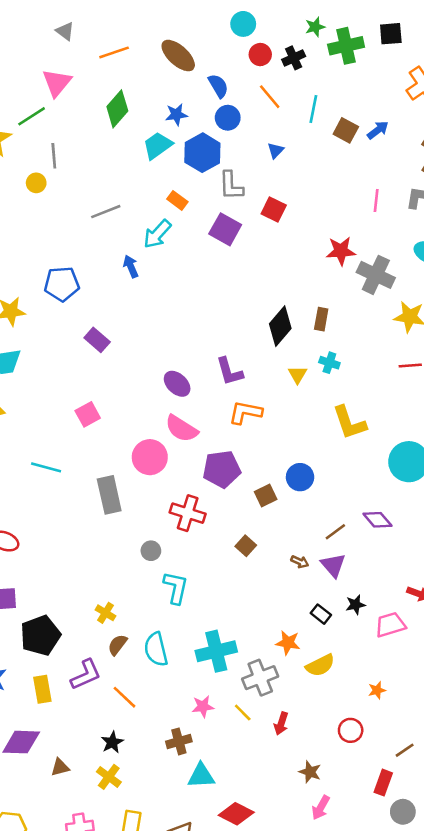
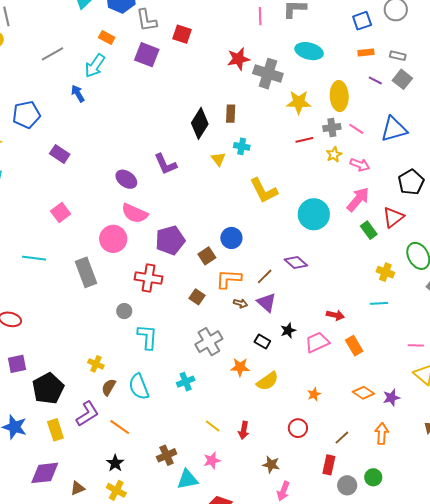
orange L-shape: (245, 412) -> (229, 279), moved
cyan cross: (216, 651) -> (186, 382), size x0.6
gray cross: (260, 678) -> (209, 342), moved
pink star: (203, 707) -> (212, 460), moved

